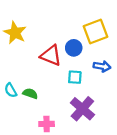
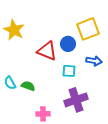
purple cross: (82, 109) -> (76, 100), turned 30

